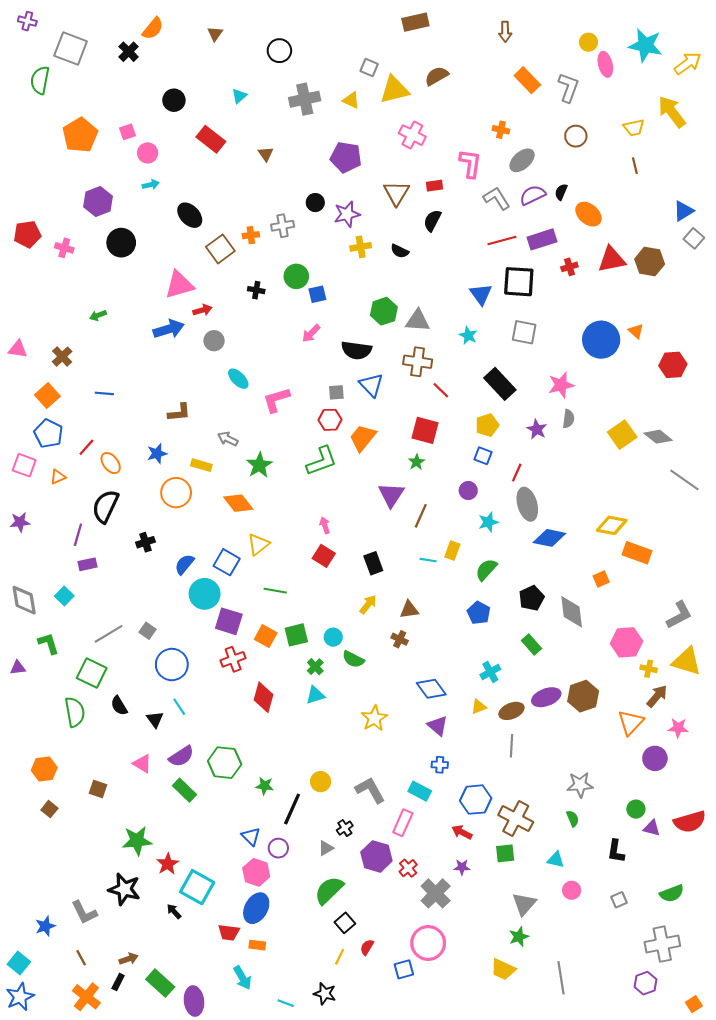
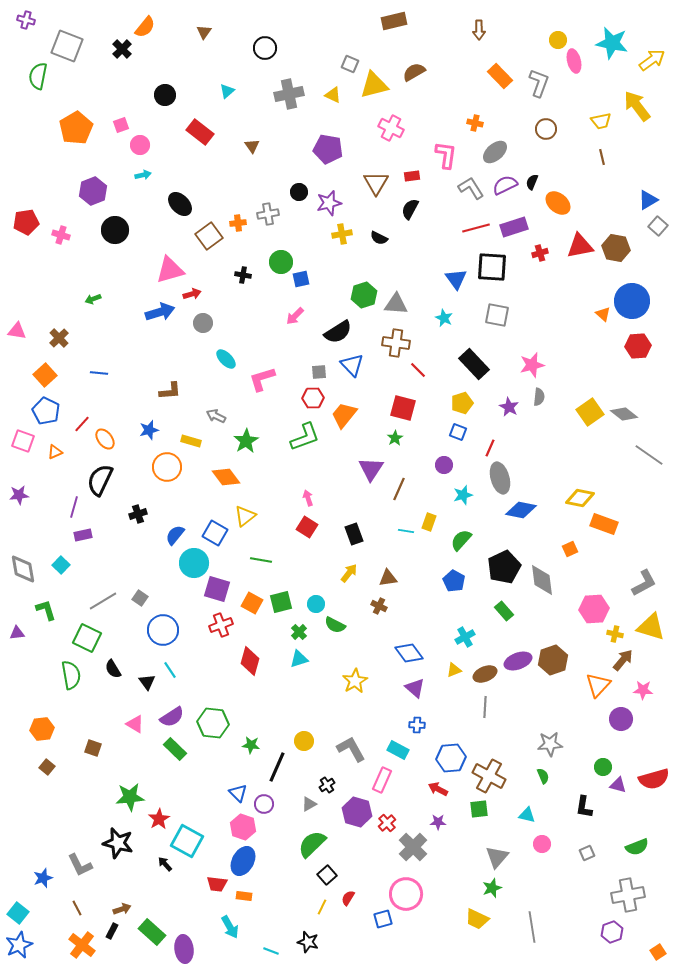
blue circle: (601, 340) -> (632, 301), moved
black semicircle: (356, 350) -> (338, 332), turned -40
black pentagon: (532, 598) -> (504, 567), size x1.4

